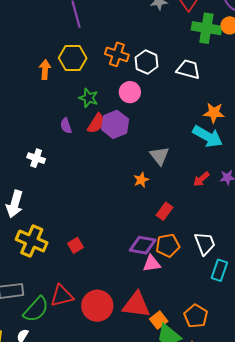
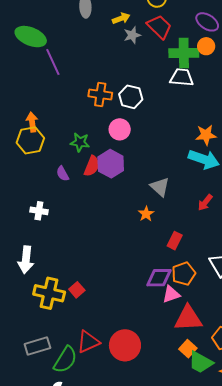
yellow hexagon: (73, 58) -> (30, 140), moved
white trapezoid: (188, 69) -> (182, 77), moved
red square: (76, 245) -> (77, 290), moved
red triangle: (136, 305) -> (188, 318), moved

